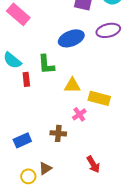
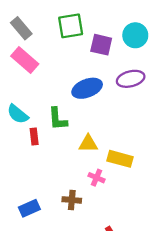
pink cross: (79, 114) -> (96, 178), turned -32

